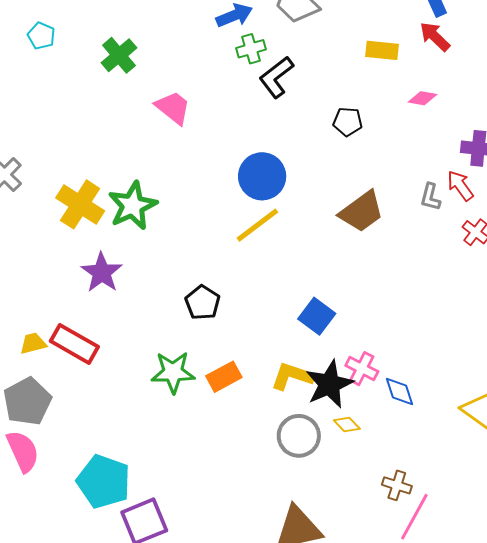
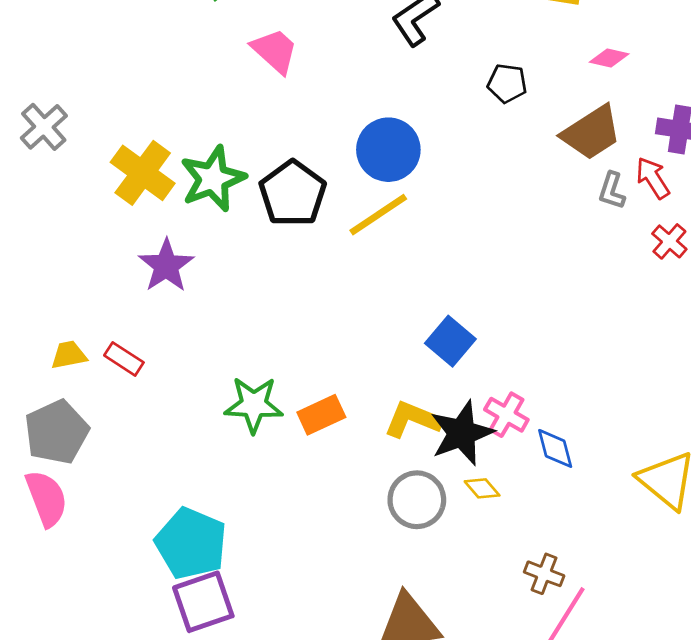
brown trapezoid: (362, 212) -> (591, 133), moved
black pentagon: (203, 303) -> (293, 193), moved, size x1.4
red rectangle: (74, 344) -> (124, 359), size x0.6
cyan pentagon: (104, 482) -> (191, 543), moved

